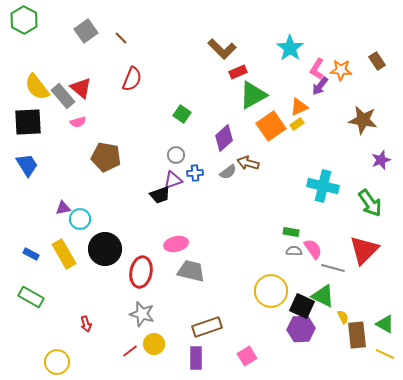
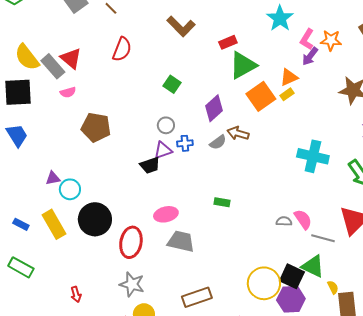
brown L-shape: (222, 49) -> (181, 26), moved
green rectangle: (291, 232) -> (222, 202), moved
yellow circle: (271, 291) -> (264, 283), moved

